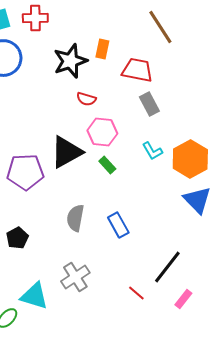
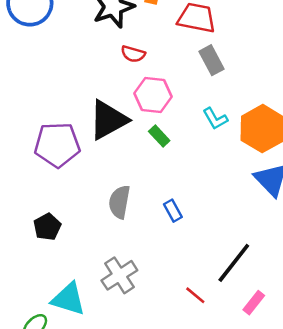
blue rectangle: (118, 225) -> (173, 211), size x0.7

